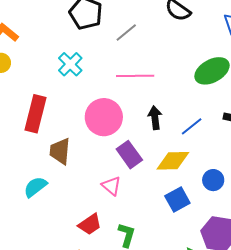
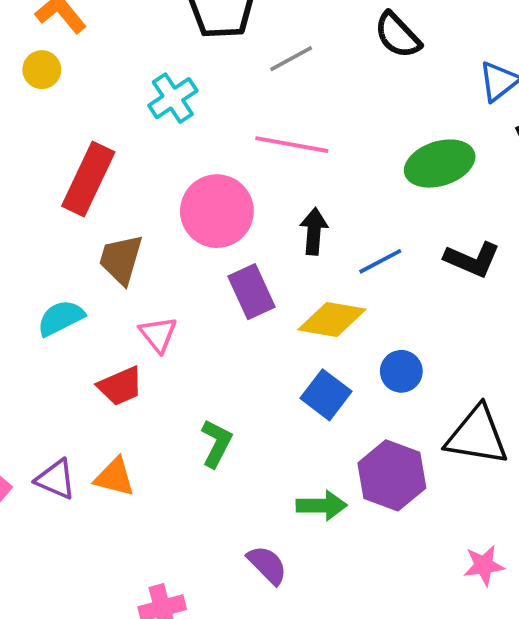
pink triangle: (111, 186) -> (158, 334), moved
blue square: (177, 199) -> (326, 395), turned -35
red trapezoid: (90, 224) -> (120, 386), moved

